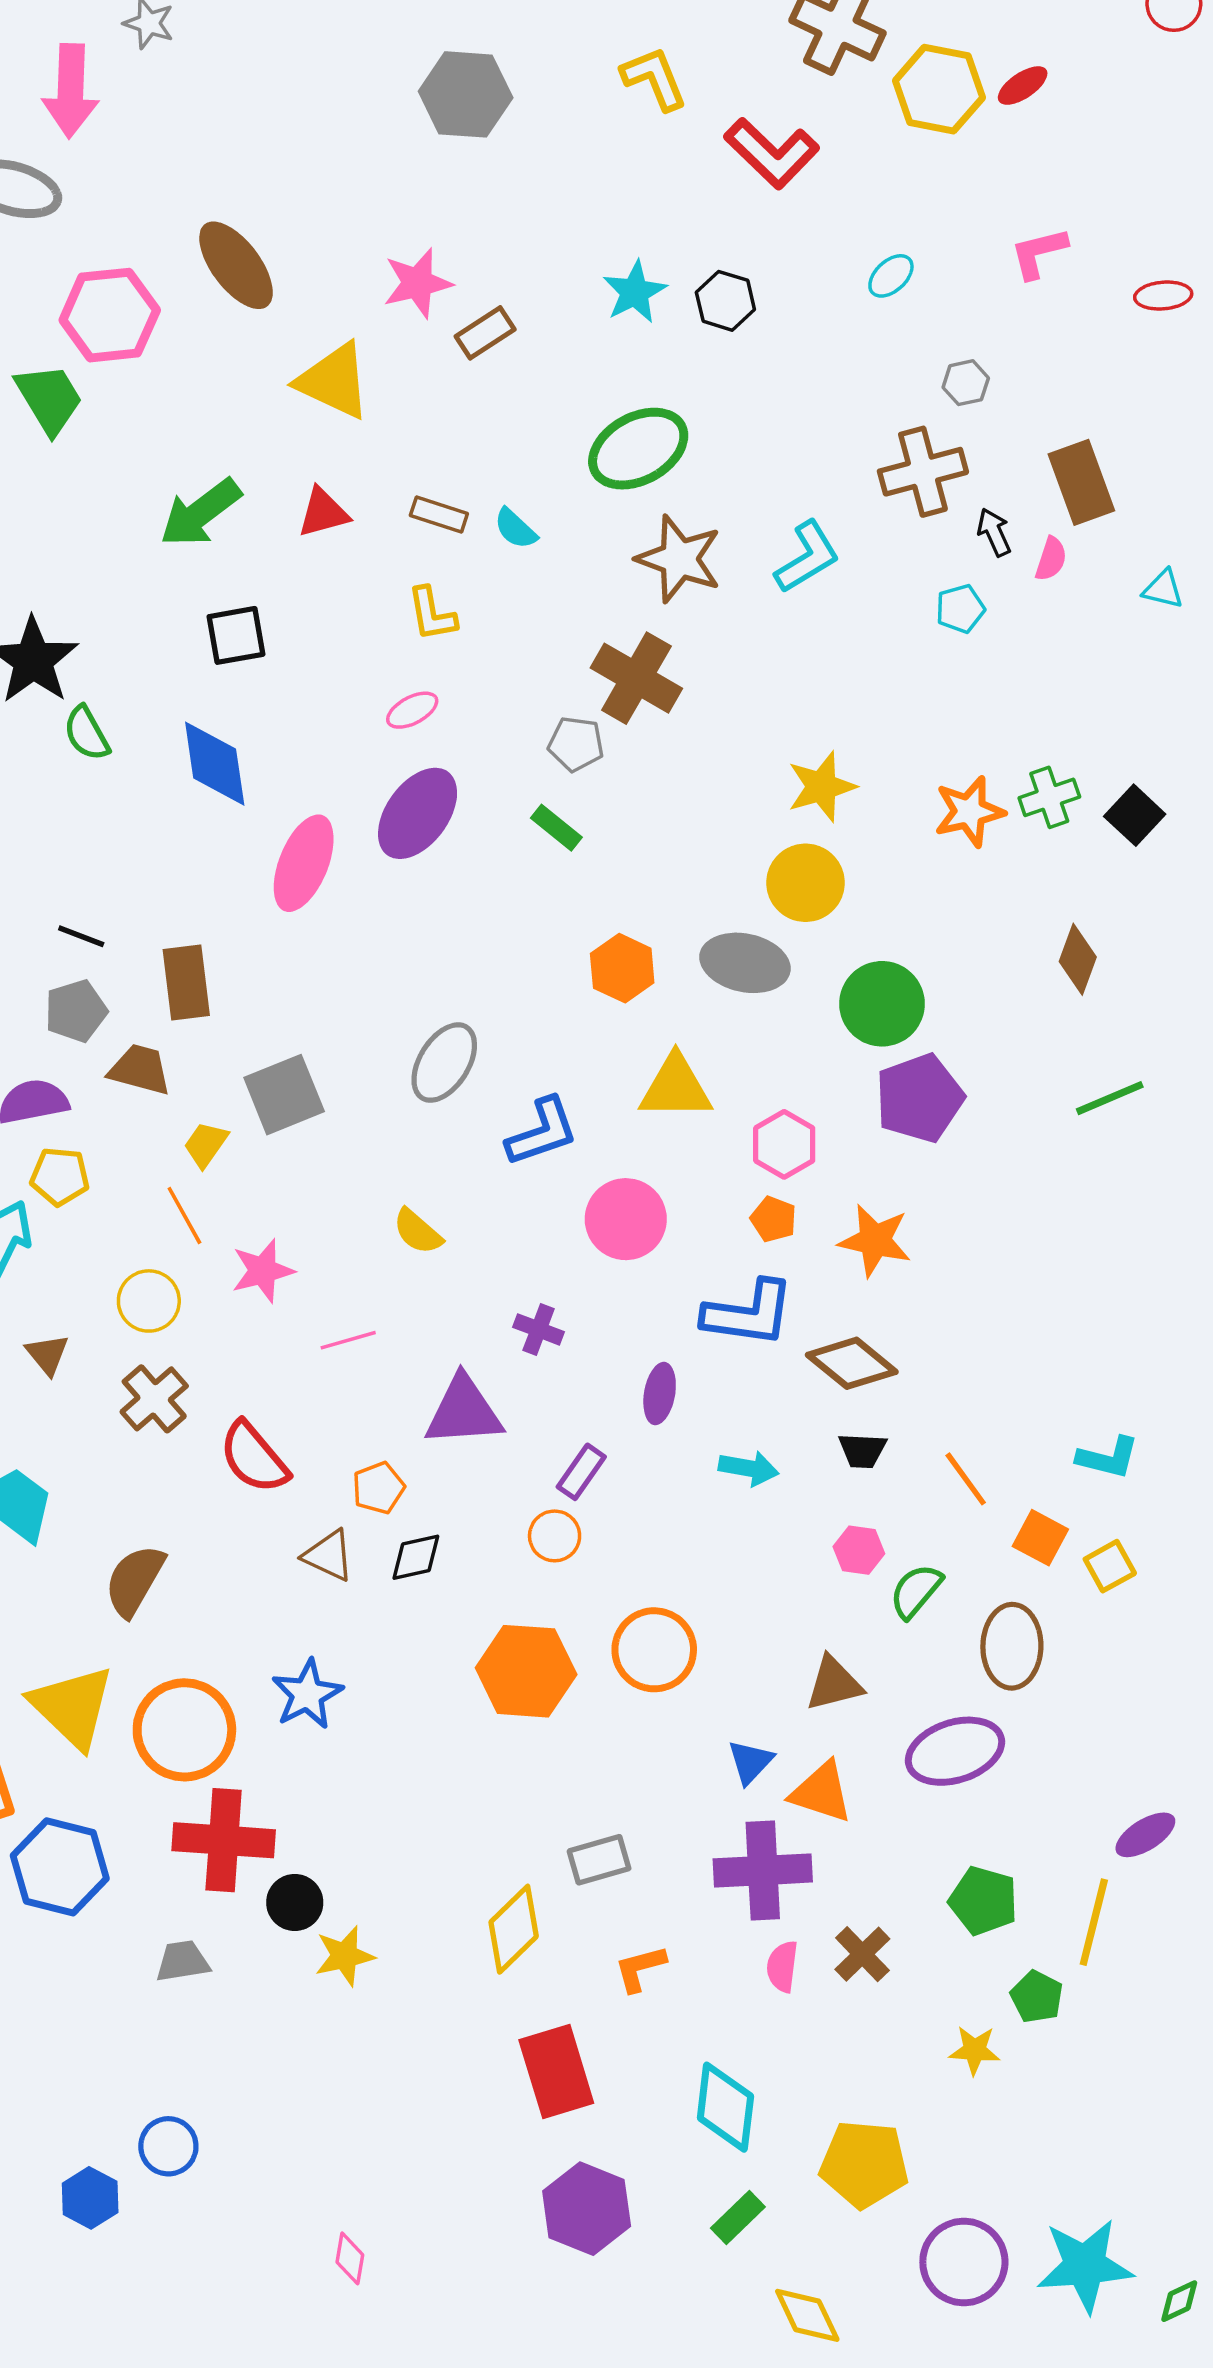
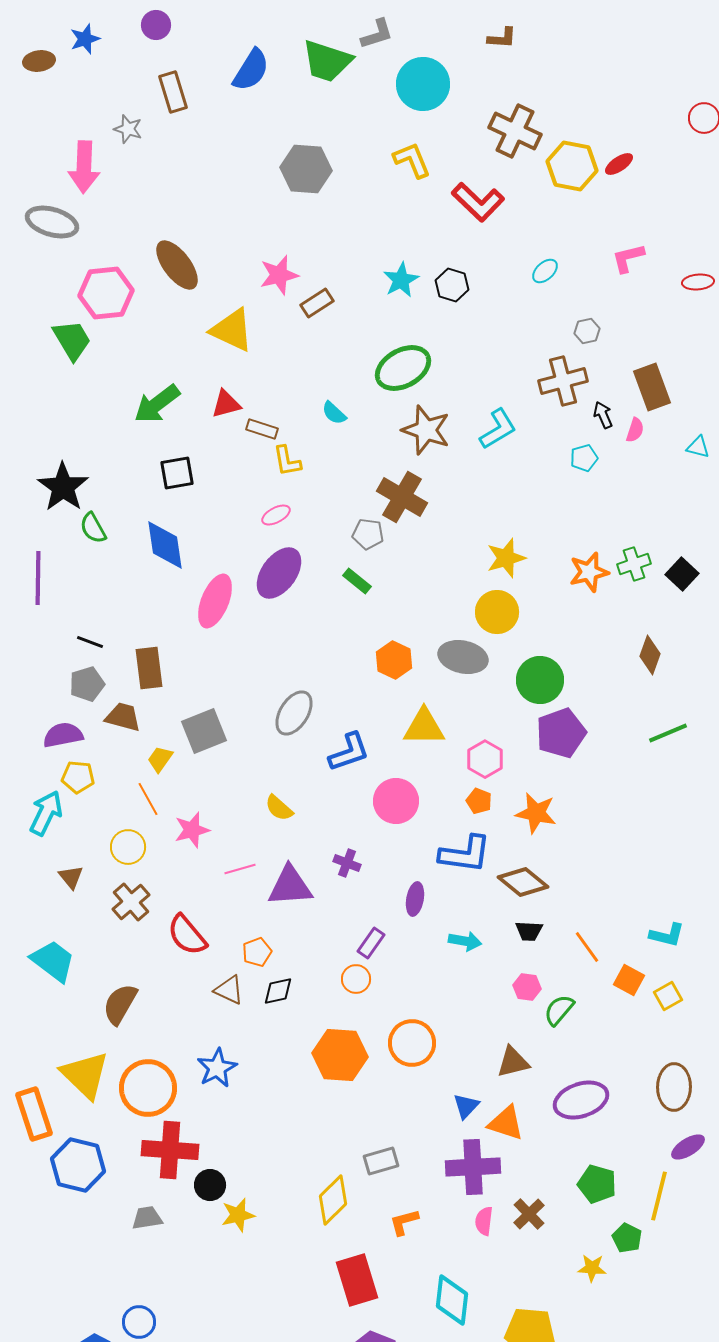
brown rectangle: (439, 514) -> (262, 429), moved
purple triangle: (464, 1411) -> (290, 886), moved
brown ellipse: (1012, 1646) -> (674, 1087), moved

